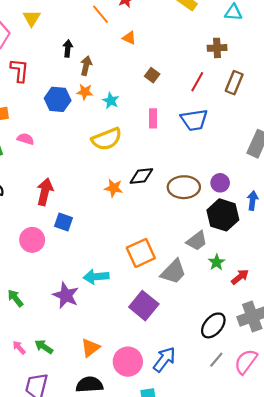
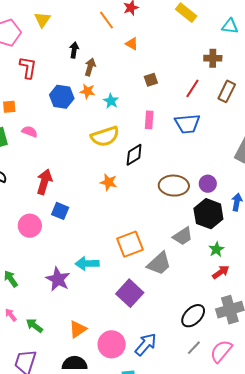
brown square: (152, 75) -> (151, 80), turned 32
black diamond: (141, 176) -> (134, 155), moved, turned -30
green star: (217, 262) -> (216, 249), moved
pink arrow: (19, 348) -> (11, 315), moved

